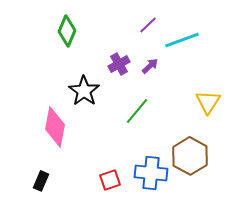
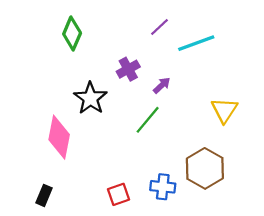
purple arrow: (150, 66) -> (162, 85), moved
blue cross: (151, 173) -> (163, 187), size x0.7

